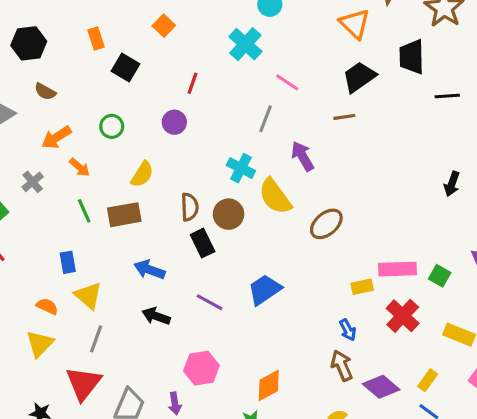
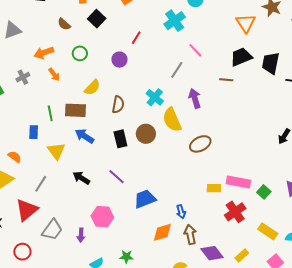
black trapezoid: (412, 57) -> (271, 63), moved
brown semicircle: (45, 92) -> (64, 24), moved
brown semicircle: (190, 207) -> (118, 105), moved
green line: (84, 211) -> (50, 113), moved
brown circle: (229, 214) -> (146, 134), moved
blue arrow: (149, 270) -> (85, 136), moved
blue trapezoid: (265, 290) -> (145, 199), moved
yellow triangle: (88, 296) -> (56, 151), moved
blue arrow: (348, 330) -> (181, 212), moved
orange diamond: (269, 385) -> (162, 232), moved

